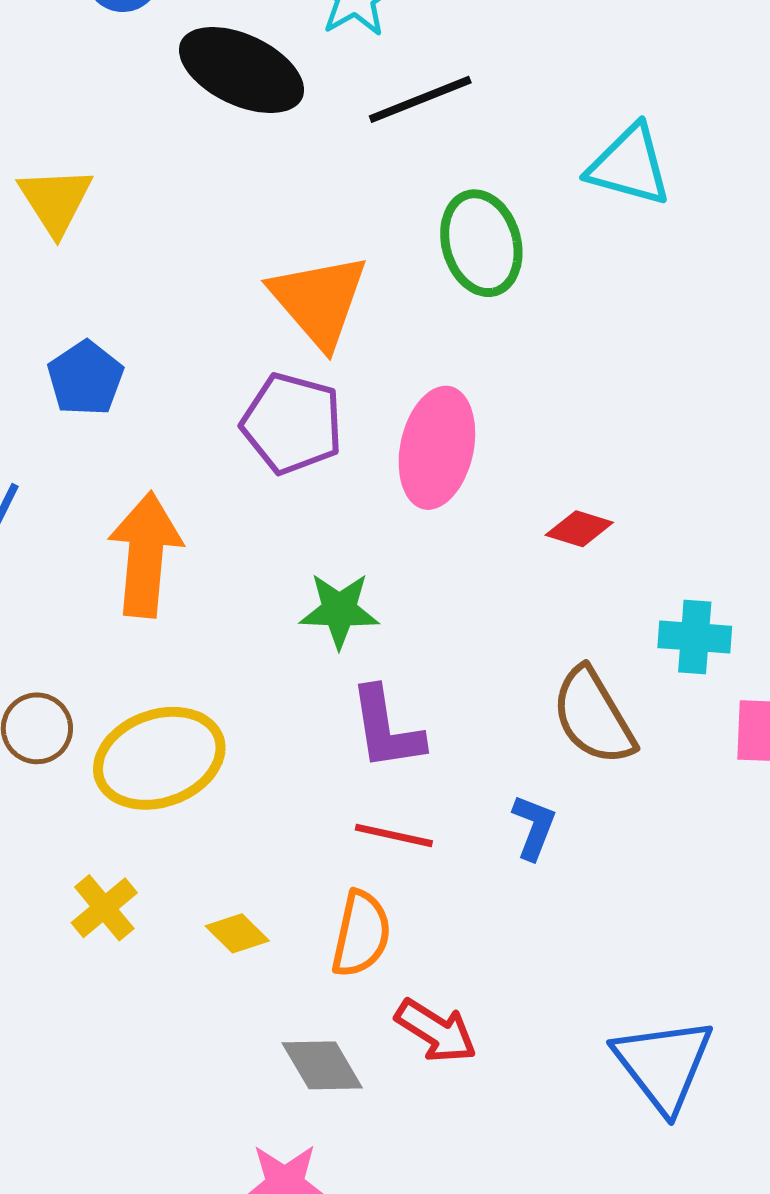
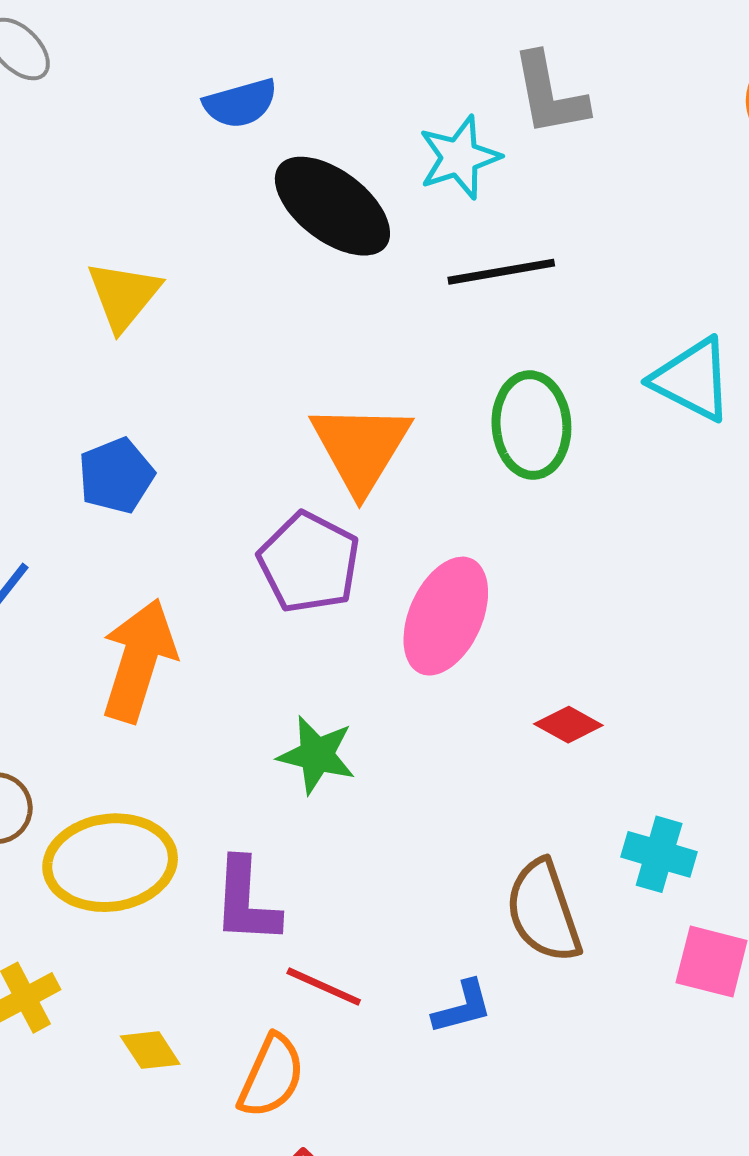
purple L-shape: (386, 729) -> (246, 901), moved
blue L-shape: (534, 827) -> (462, 1007), turned 42

